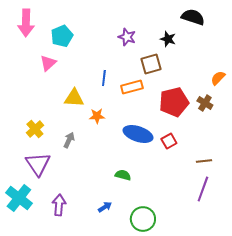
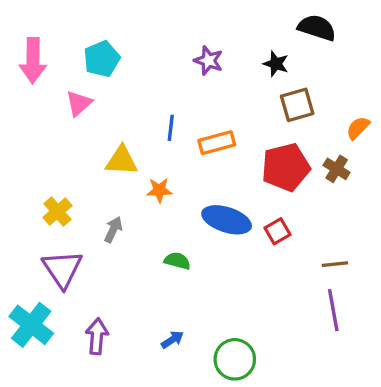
pink arrow: (26, 23) -> (33, 61), moved
brown square: (151, 64) -> (297, 105), moved
green semicircle: (123, 175) -> (177, 261), moved
purple line: (203, 189) -> (333, 310), turned -30

